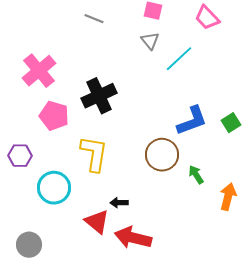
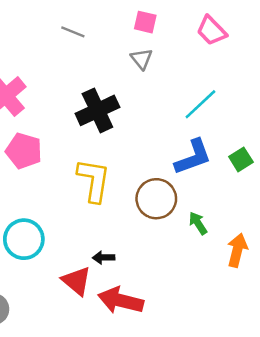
cyan line: (179, 59) -> (200, 104), moved
black cross: (99, 96) -> (97, 110), moved
yellow L-shape: (94, 154) -> (94, 180), moved

